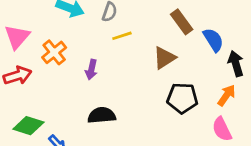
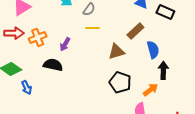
brown rectangle: (182, 22) -> (135, 31), turned 66
orange cross: (54, 52) -> (38, 37), moved
black semicircle: (102, 115) -> (53, 65), moved

